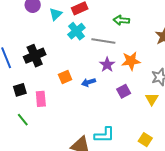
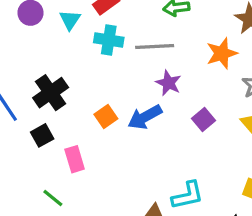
cyan cross: (76, 31) -> (109, 40), turned -30
orange star: (131, 61) -> (222, 53), moved
blue arrow: (89, 82) -> (145, 117), size x1.5
black square: (20, 90) -> (42, 135), moved

